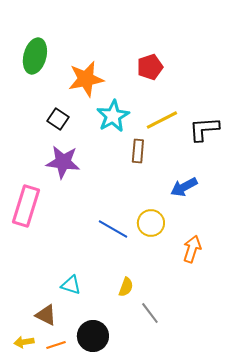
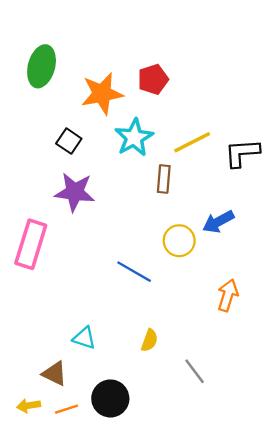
red pentagon: (150, 67) -> (153, 79), moved
yellow circle: (151, 223) -> (179, 241), moved
gray line: (150, 313) -> (195, 371), moved

